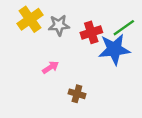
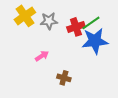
green line: (124, 28) -> (91, 23), moved

